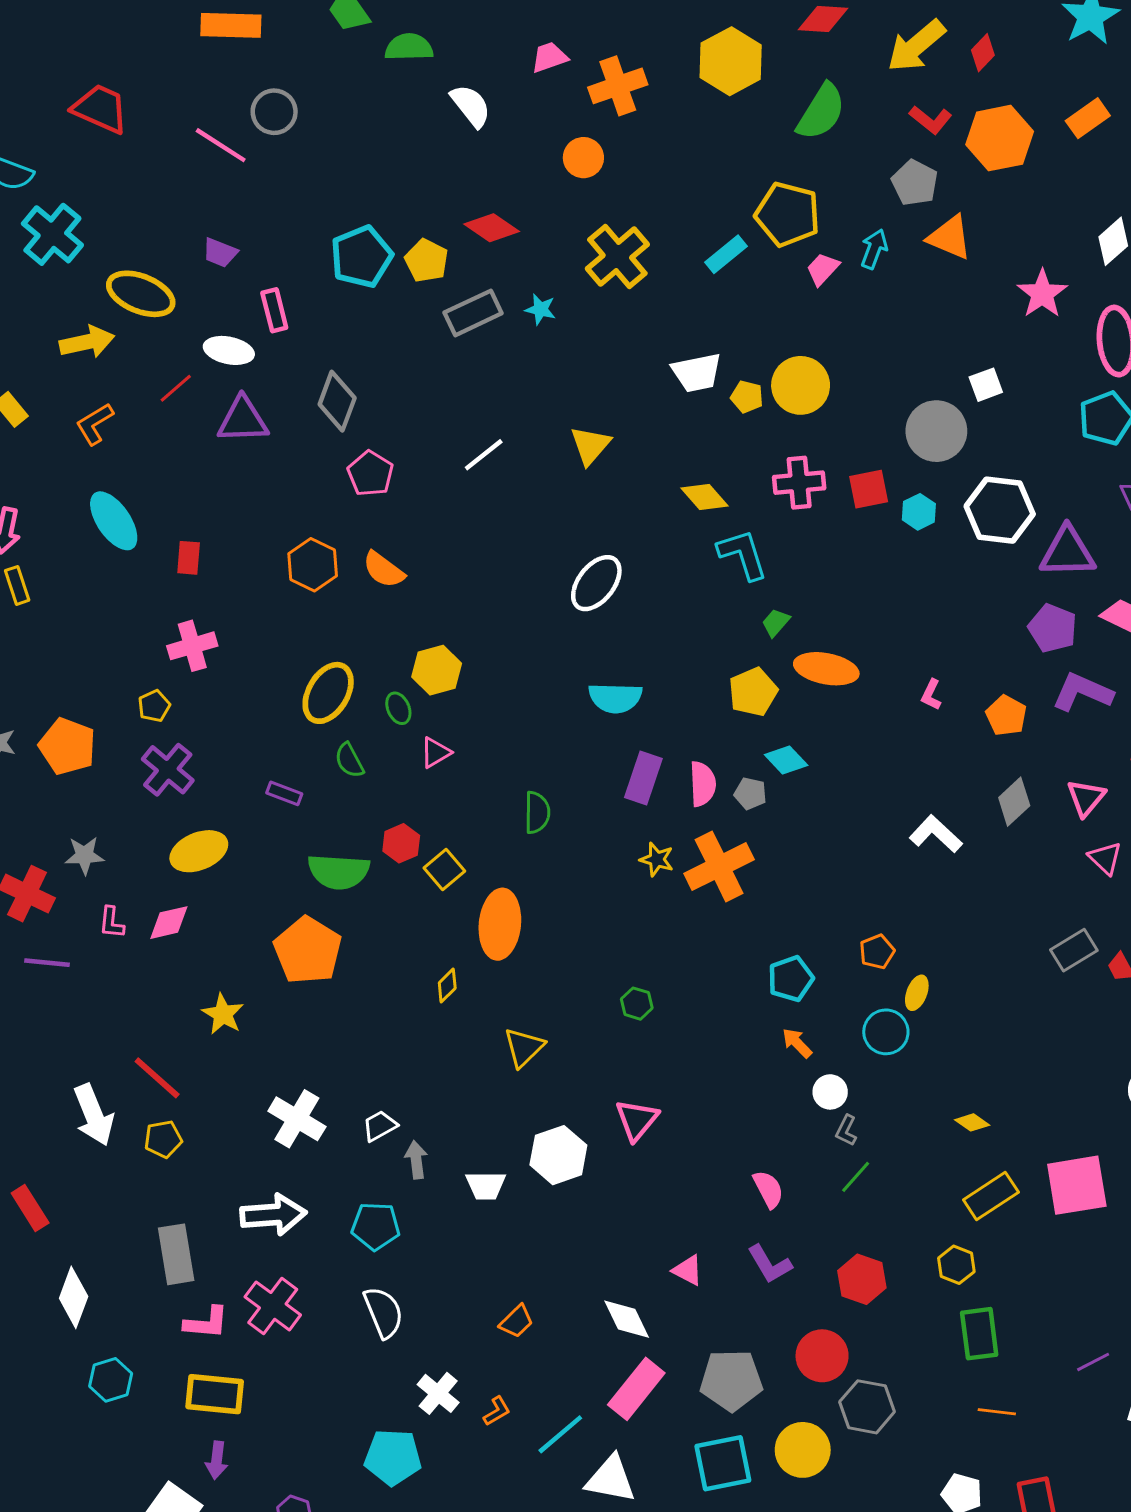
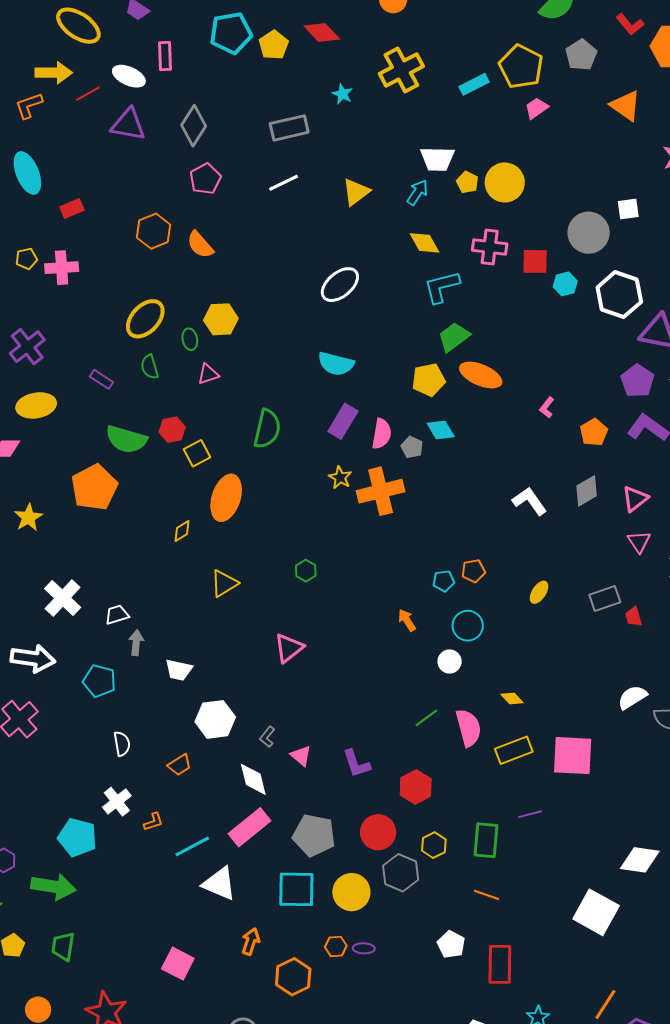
gray pentagon: (915, 183) -> (581, 55), moved
cyan arrow: (874, 249) -> (417, 192), moved
gray rectangle: (473, 313) -> (289, 128), moved
yellow arrow: (87, 342) -> (54, 73), moved
cyan L-shape: (743, 554) -> (442, 287), turned -99
red rectangle: (189, 558) -> (72, 209), turned 50
green trapezoid: (776, 623) -> (454, 337), size x1.6
yellow pentagon: (154, 706) -> (26, 259), moved
green semicircle: (537, 813) -> (267, 429), size x1.4
cyan pentagon: (791, 979) -> (444, 581), moved, size x0.7
yellow ellipse: (917, 993) -> (539, 592), moved
white circle: (830, 1092) -> (450, 661), moved
gray L-shape: (846, 1130) -> (267, 737), moved
white hexagon: (558, 1155) -> (215, 719), moved
pink semicircle: (768, 1189) -> (468, 728), moved, size x1.4
yellow hexagon: (956, 1265) -> (434, 845), moved
white semicircle: (383, 1312) -> (122, 744), moved, size x0.7
purple line: (1093, 1362) -> (530, 814), moved

